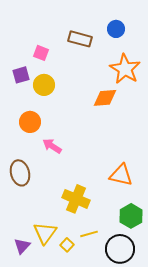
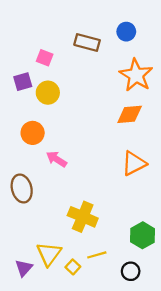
orange diamond: (105, 98) -> (130, 114), moved
orange triangle: (121, 175) -> (134, 163), moved, turned -40
black circle: (120, 249) -> (131, 271), size x0.6

